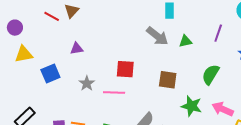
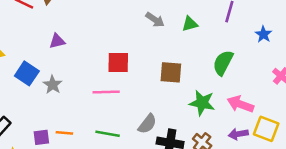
gray arrow: (157, 36) -> (155, 20), size x0.7
blue square: (50, 73) -> (27, 73), turned -30
gray star: (87, 83) -> (53, 85), moved

